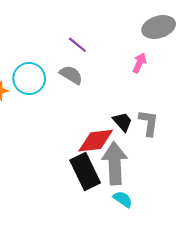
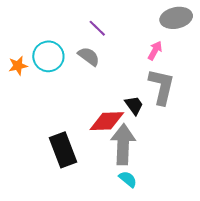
gray L-shape: (149, 123) -> (162, 87), moved, size x1.4
black rectangle: (85, 172) -> (63, 150), moved

